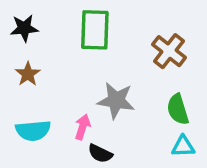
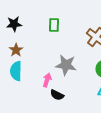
green rectangle: (95, 30) -> (54, 25), size x0.6
cyan semicircle: (33, 131) -> (16, 71), moved, turned 96

